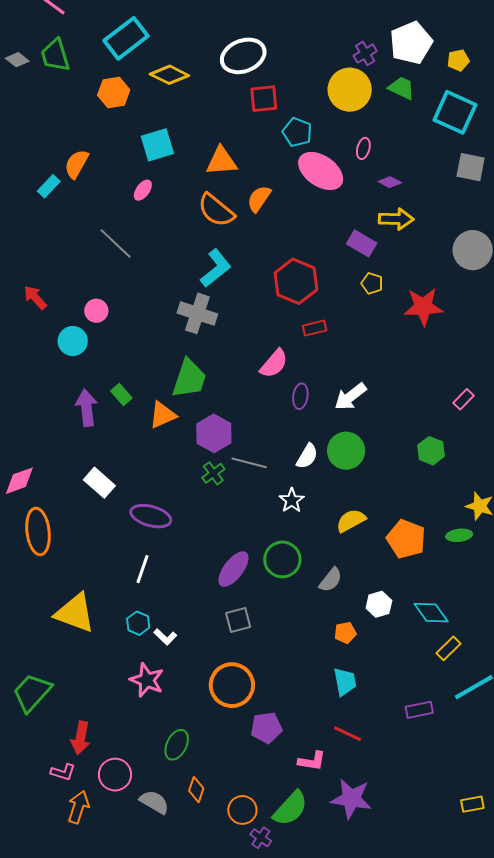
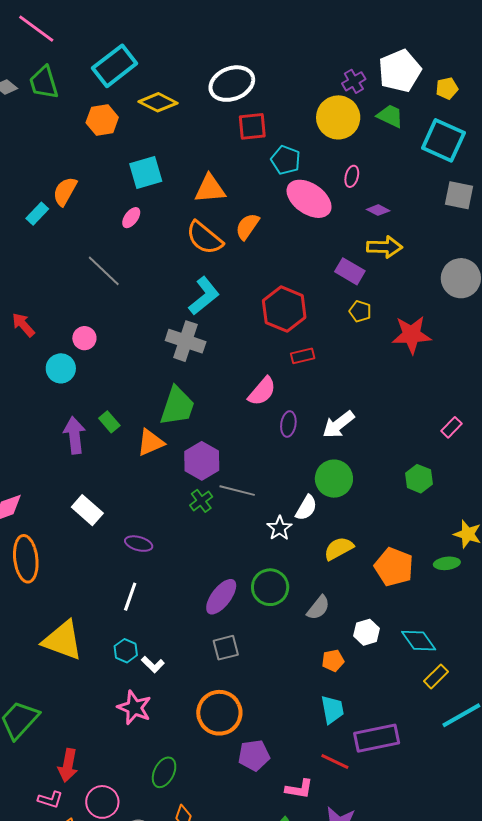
white semicircle: (307, 456) -> (306, 508), moved
purple ellipse: (151, 516) -> (139, 544), size x0.7
purple rectangle: (419, 710) -> (377, 738), moved, size x1.6

